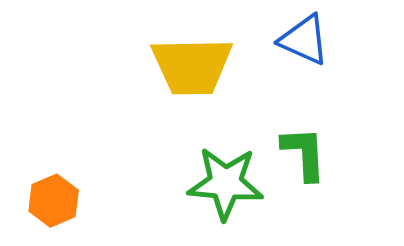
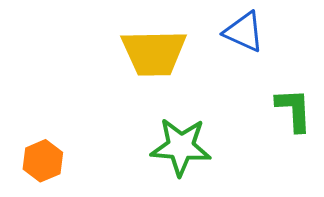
green L-shape: (304, 153) -> (294, 110), moved

